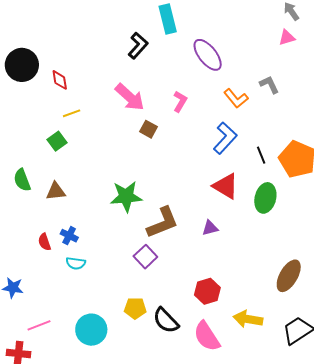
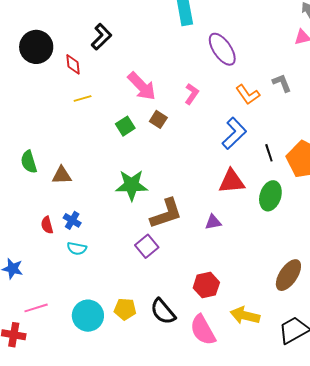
black L-shape: (138, 46) -> (101, 37), moved
green square: (57, 141) -> (125, 126), moved
red triangle: (226, 186) -> (232, 181), turned -40
yellow pentagon: (135, 308) -> (125, 309), moved

